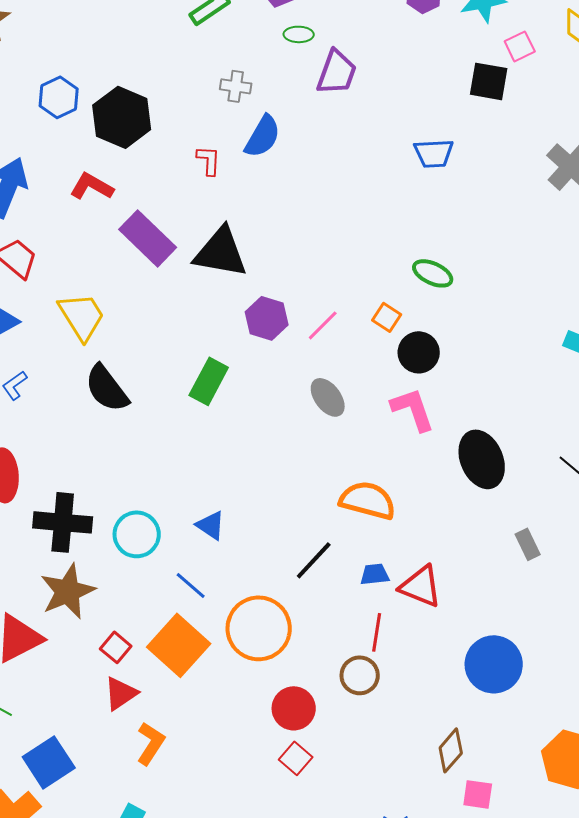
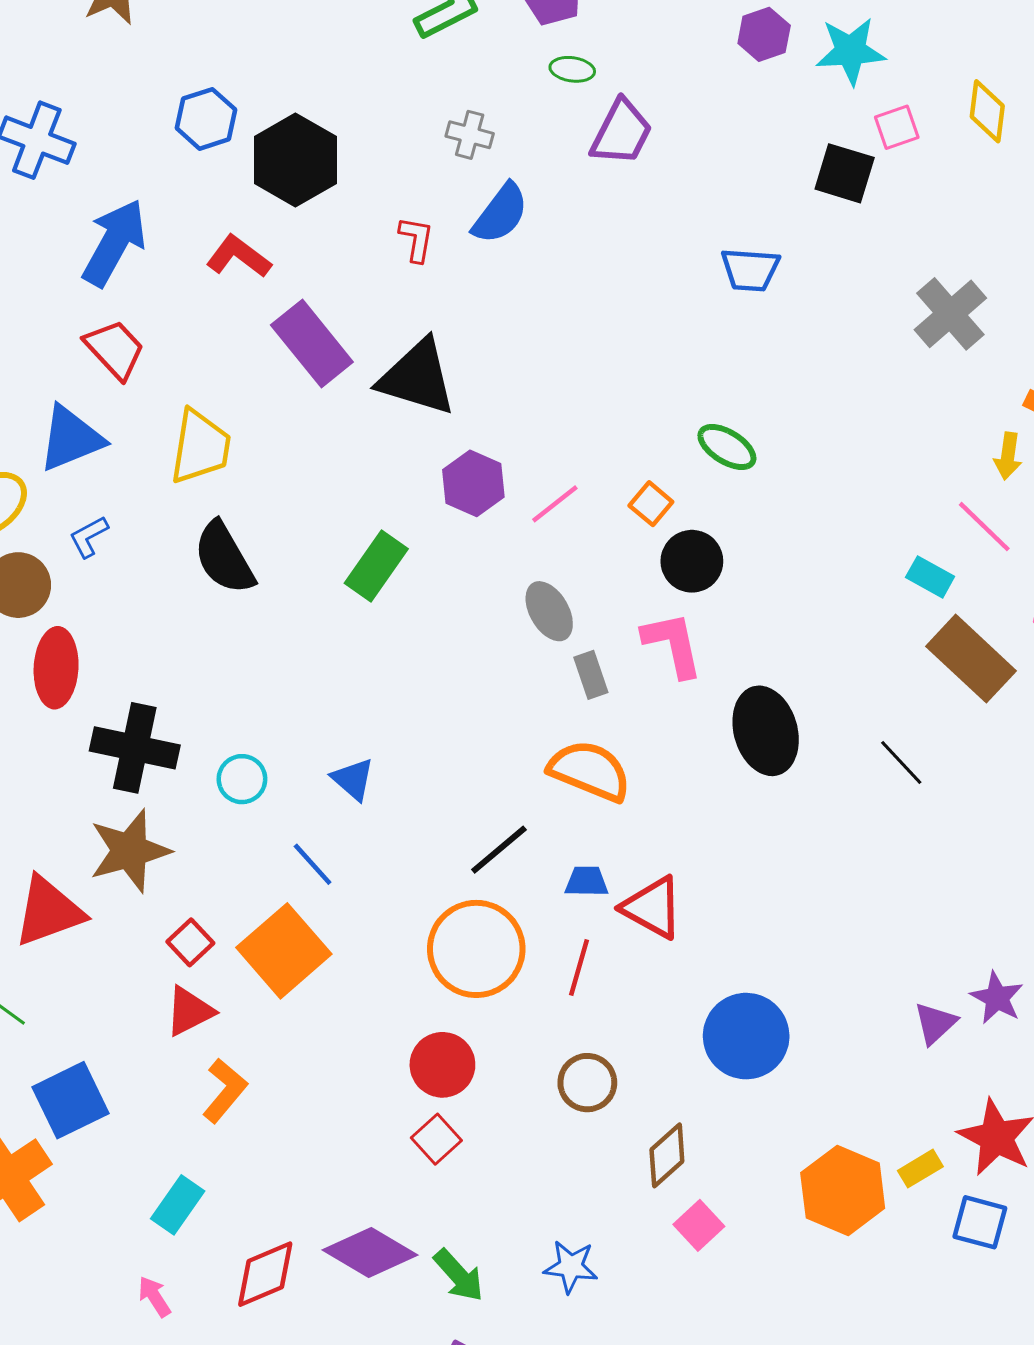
yellow trapezoid: (82, 316) -> (200, 447), turned 34
cyan circle: (137, 534) -> (242, 779), size x0.7
gray rectangle: (528, 544) -> (591, 675), moved
orange circle: (259, 628) -> (476, 949), moved
brown circle: (360, 675) -> (587, 1083), moved
pink square: (478, 794) -> (699, 1225), turned 32

